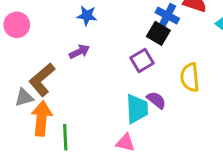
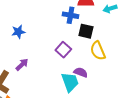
black square: (158, 33) -> (86, 31), moved
purple arrow: (79, 52) -> (22, 65), moved

